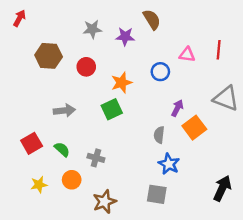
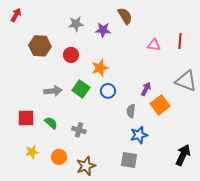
blue circle: (160, 72) -> (108, 91), moved
green square: (112, 109) -> (81, 89), moved, turned -30
red square: (32, 143) -> (26, 118), turned 30
blue star: (169, 164) -> (139, 135), turned 30
orange circle: (72, 180) -> (59, 157), moved

